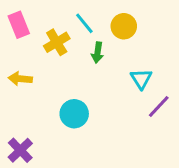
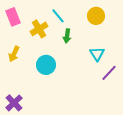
yellow circle: (124, 26) -> (96, 16), moved
yellow arrow: (20, 79) -> (14, 54), turned -70
cyan circle: (74, 114) -> (46, 65), moved

